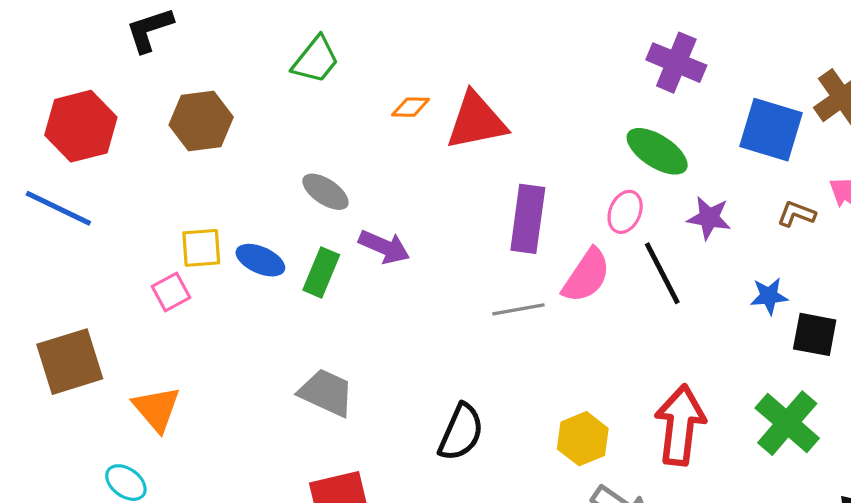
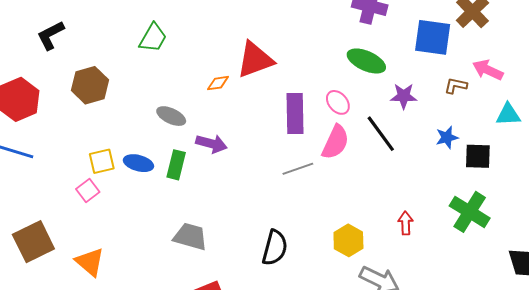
orange diamond: (411, 107) -> (218, 83), moved
pink ellipse: (625, 212) -> (338, 102), moved, turned -55
red arrow: (680, 425) -> (406, 223), size x0.5

